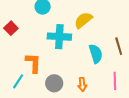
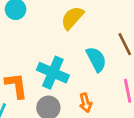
cyan cross: (59, 37) -> (53, 73), moved, turned 30

